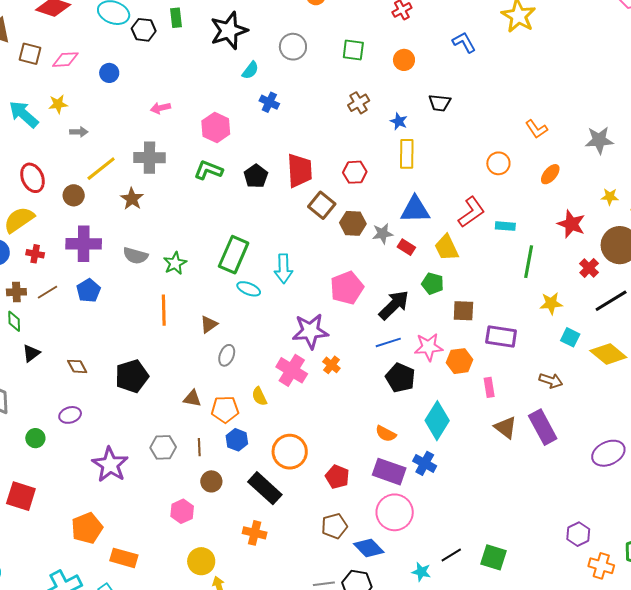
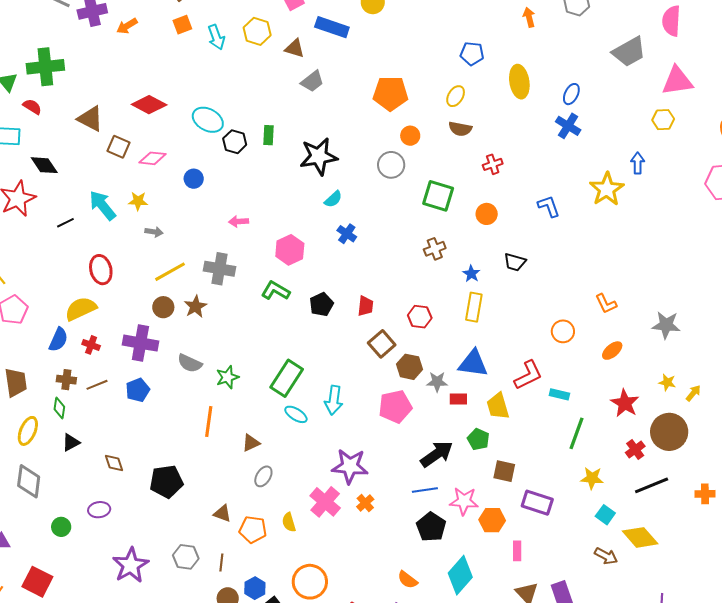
gray circle: (293, 47) -> (391, 165), moved
green square: (353, 50) -> (438, 196), size x1.4
red trapezoid: (300, 171) -> (365, 306), size x0.6
brown circle: (74, 195) -> (163, 307), moved
red rectangle: (406, 247) -> (458, 399), turned -42
pink pentagon: (347, 288) -> (395, 407), moved
brown arrow: (551, 381) -> (606, 556), moved
blue hexagon: (237, 440) -> (255, 588), moved

